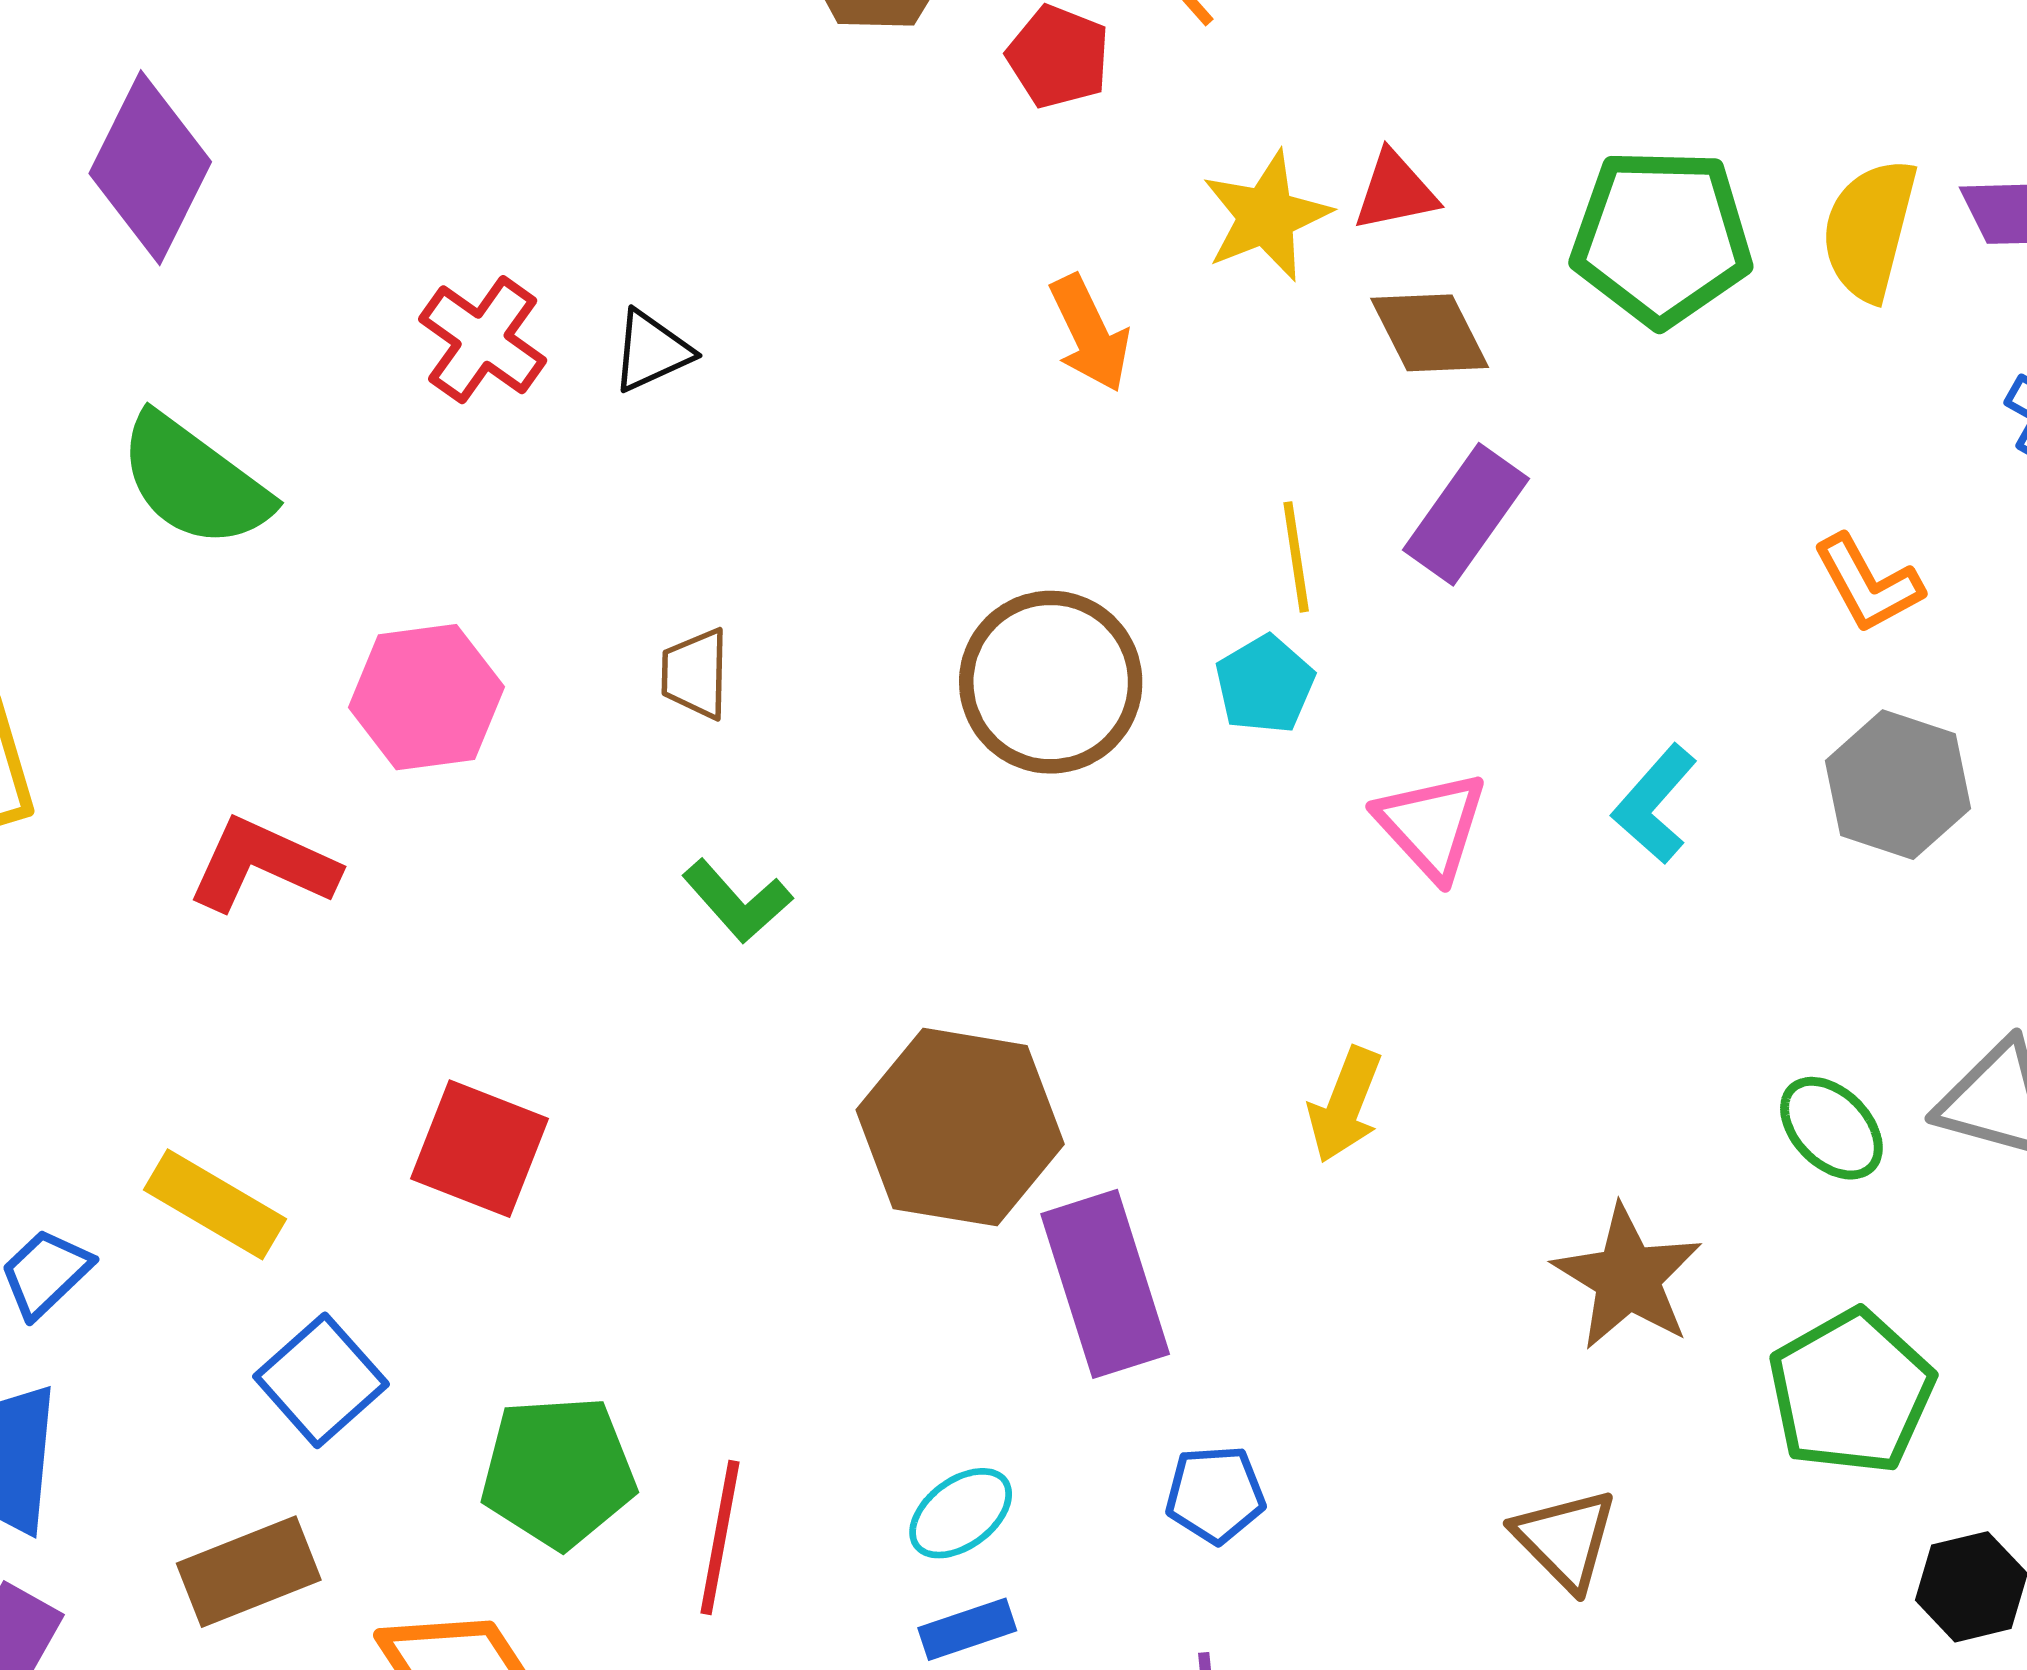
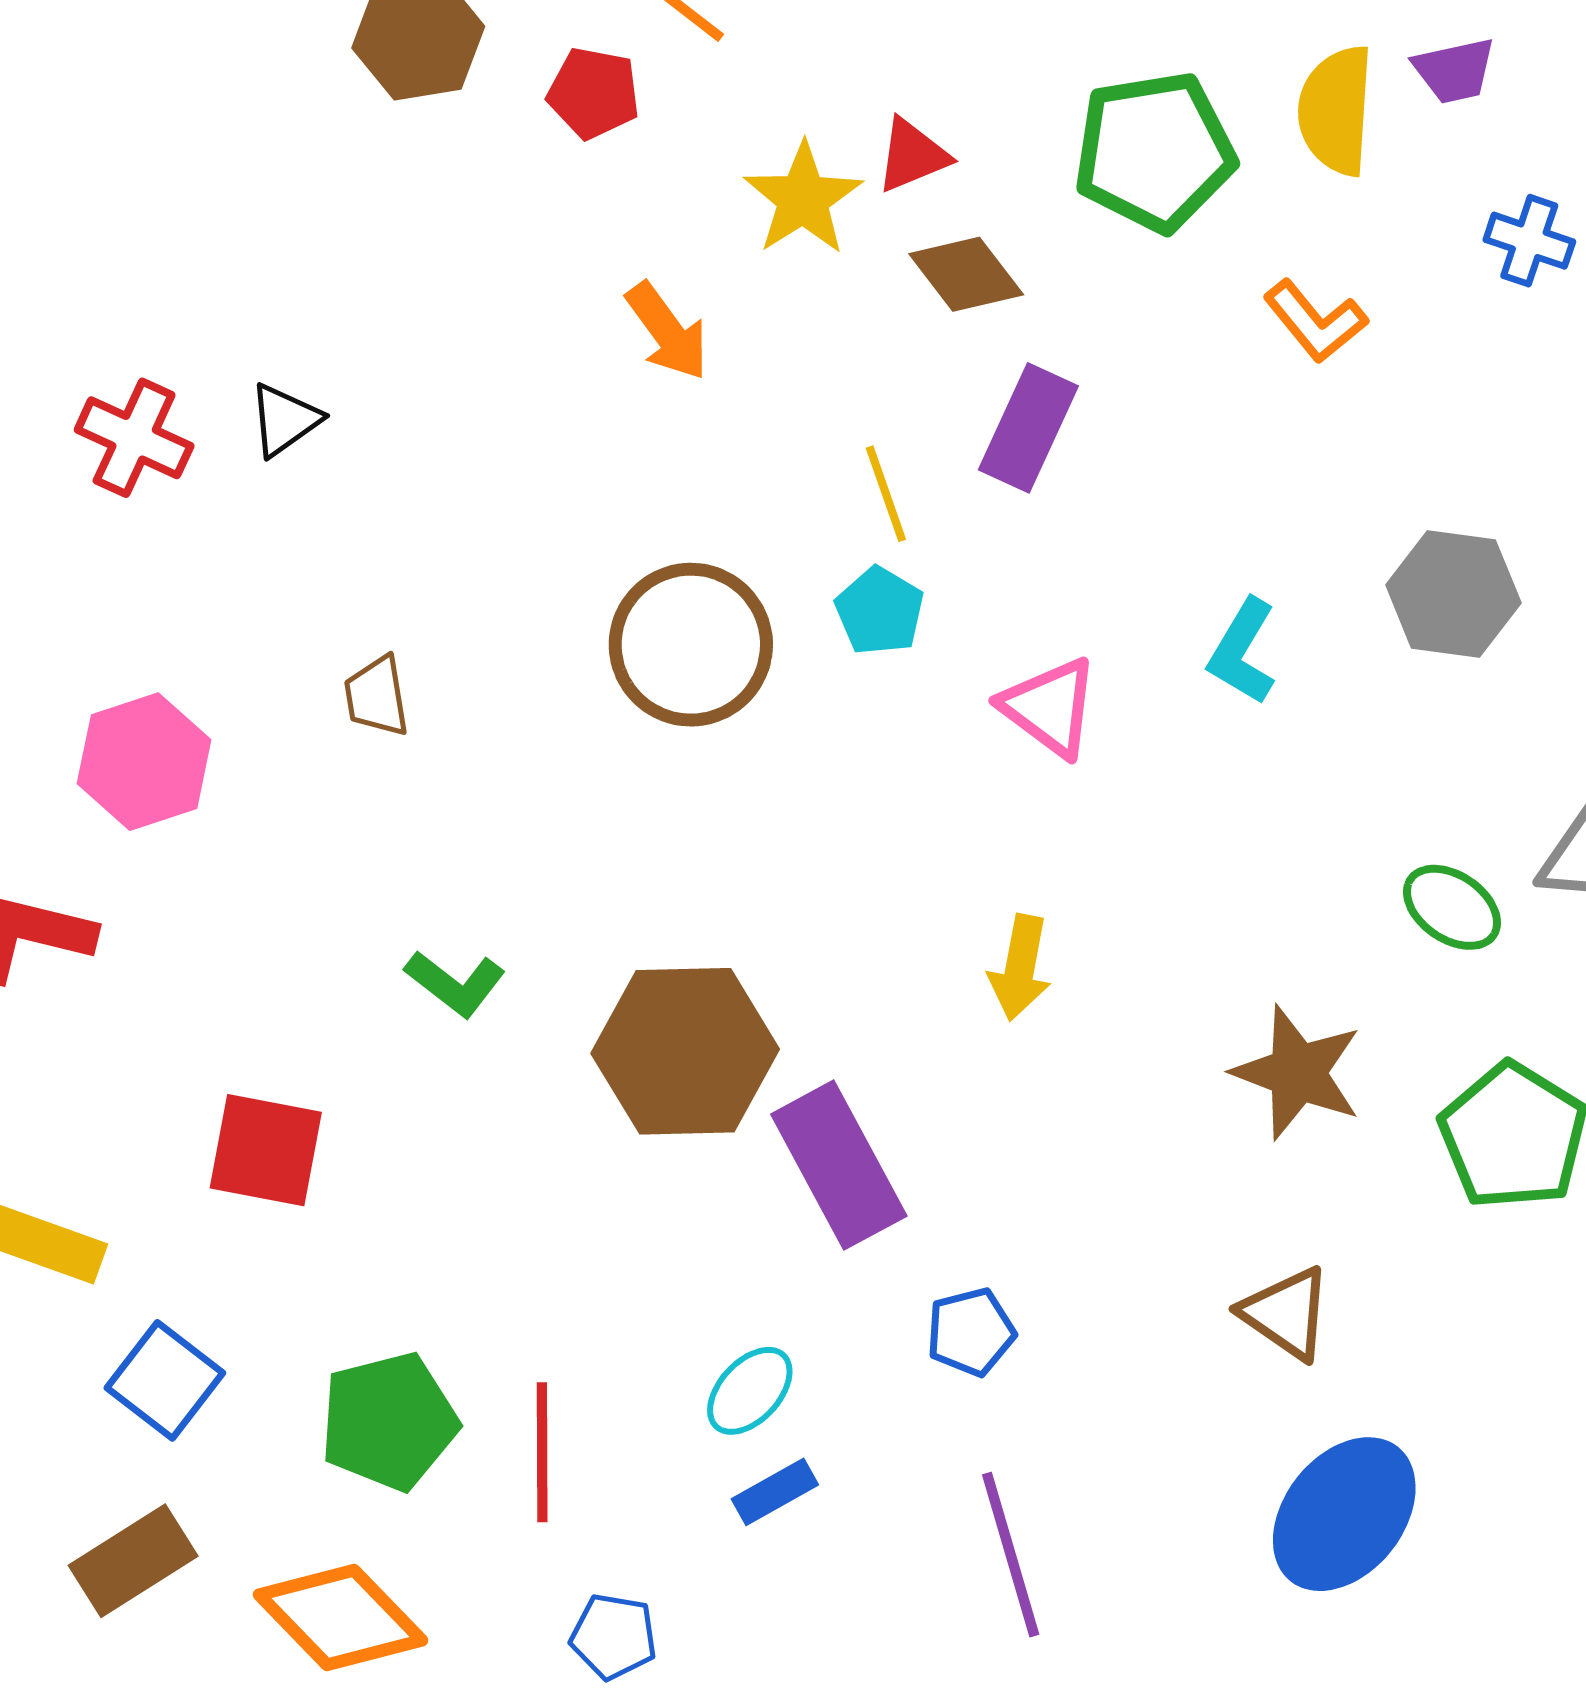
orange L-shape: (1868, 584) -> (1315, 321), moved
green L-shape: (737, 901) -> (455, 983), moved

